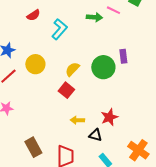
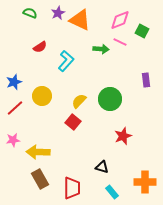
purple rectangle: (123, 56) -> (146, 80), moved
red star: (109, 117) -> (123, 136), moved
yellow arrow: (77, 120) -> (38, 152), moved, size x1.6
orange cross: (138, 150) -> (145, 182), turned -35

